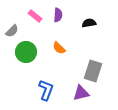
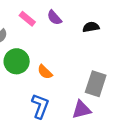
purple semicircle: (58, 15) -> (54, 18), turned 136
orange semicircle: (59, 48) -> (45, 72), moved

